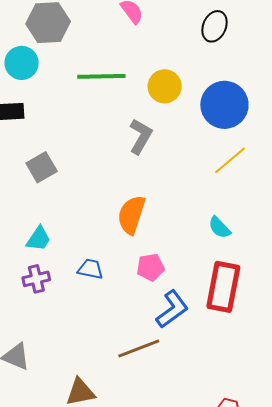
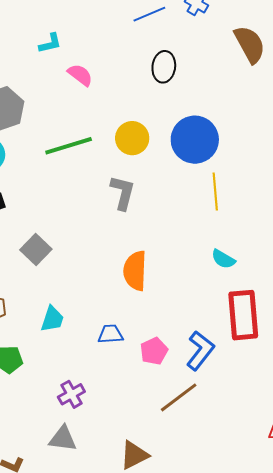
yellow line: (230, 160) -> (215, 192), turned -39
pink pentagon: (150, 267) -> (154, 351), moved
purple cross: (36, 279) -> (71, 394), moved

